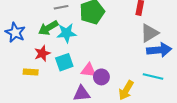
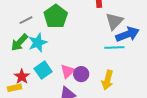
red star: (42, 53) -> (22, 77), moved
pink triangle: (89, 70) -> (68, 71), turned -35
cyan line: (153, 76) -> (114, 48), moved

